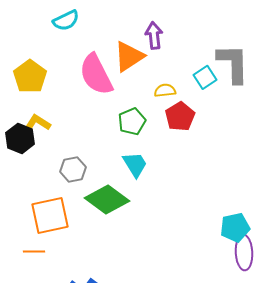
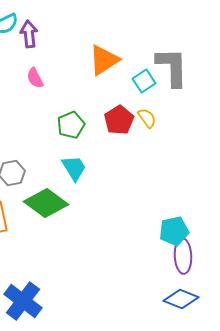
purple arrow: (154, 35) -> (29, 34), moved
orange triangle: (129, 56) -> (104, 60), moved
pink semicircle: (96, 74) -> (35, 78), size x0.5
yellow semicircle: (165, 90) -> (147, 118), moved, turned 60

